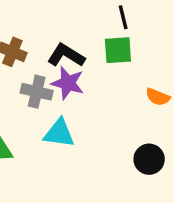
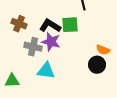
green square: (118, 50) -> (70, 25), moved
black circle: (149, 159) -> (97, 65), moved

